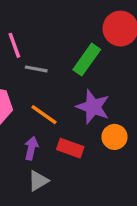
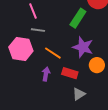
gray line: (36, 69) -> (38, 30), moved
gray triangle: (38, 181) -> (79, 94), moved

